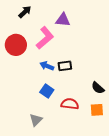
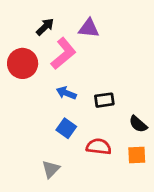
black arrow: (25, 12) -> (45, 27), moved
black rectangle: (65, 66) -> (104, 100), moved

